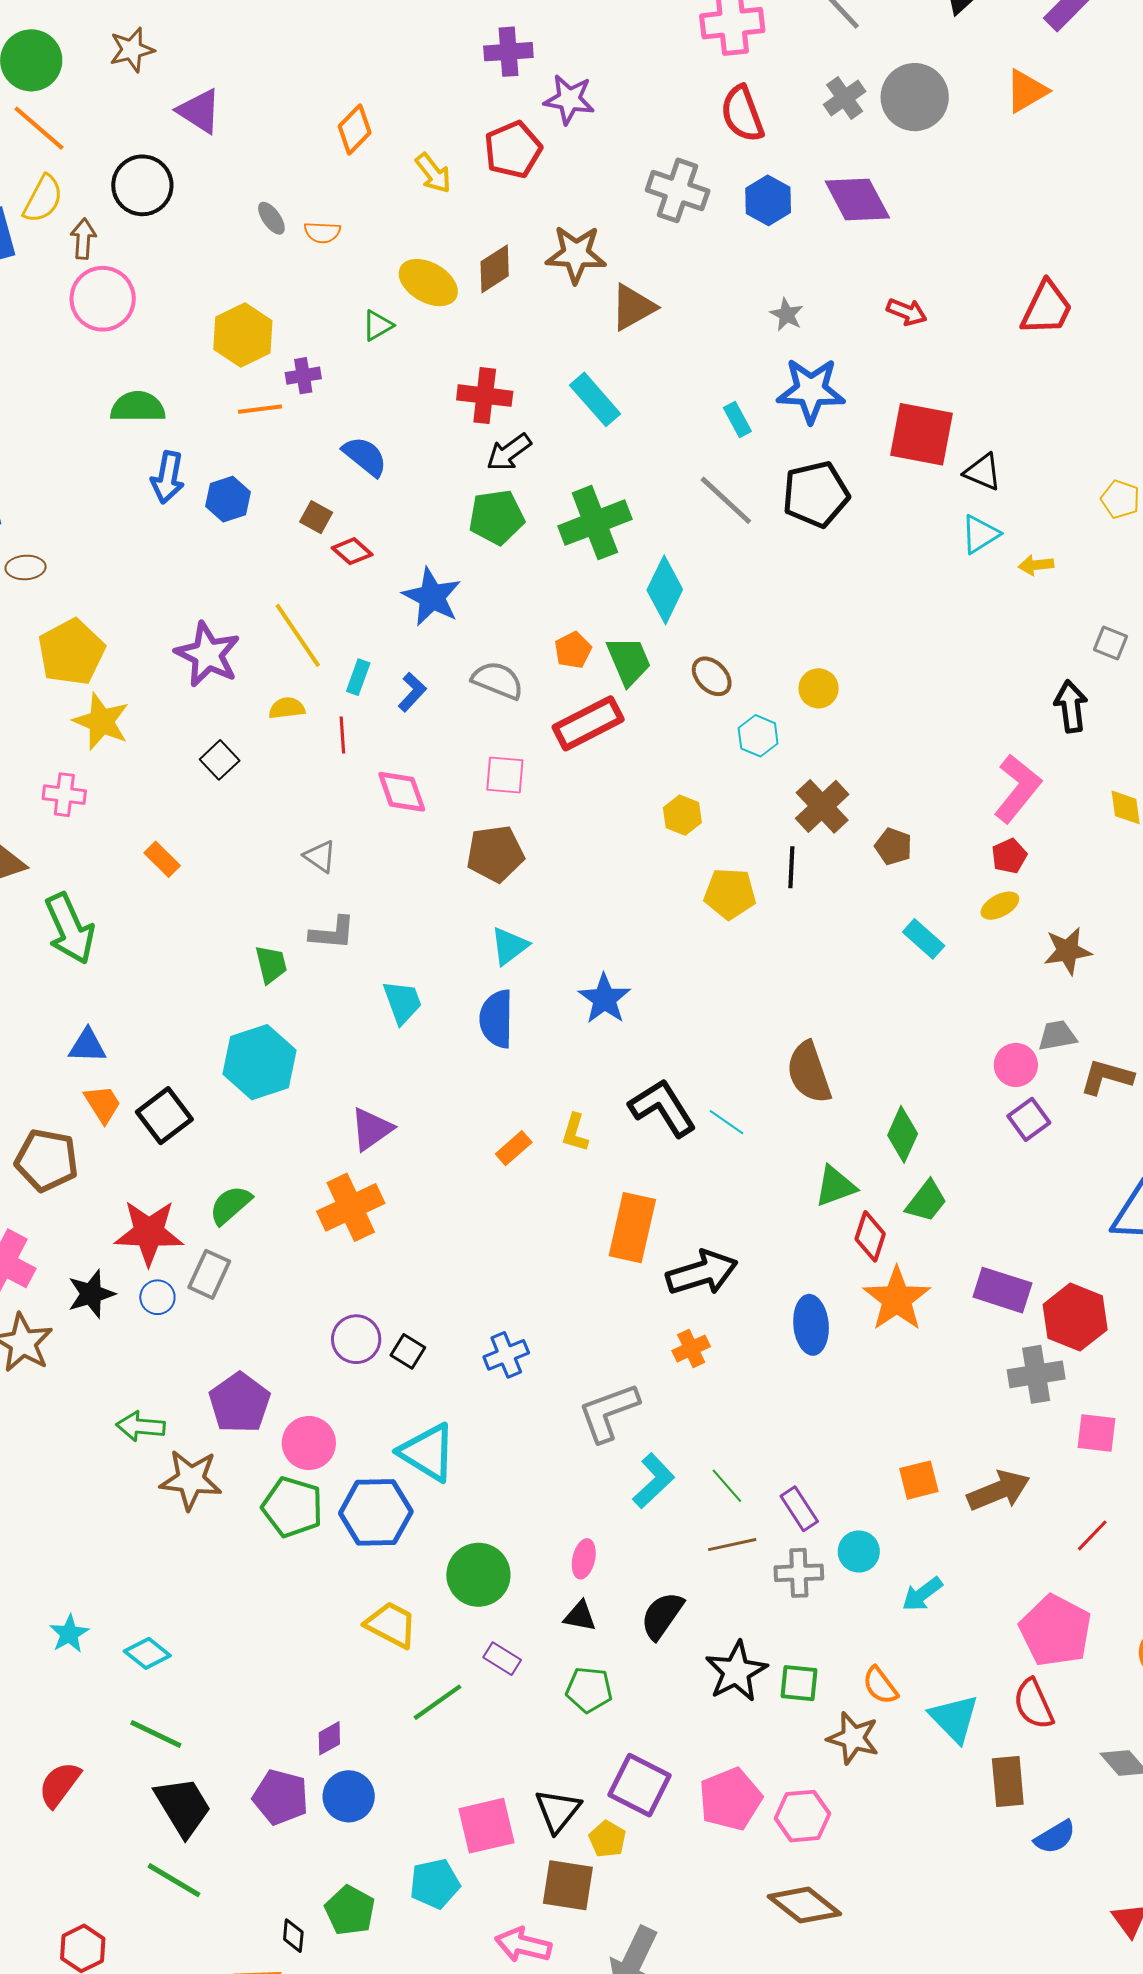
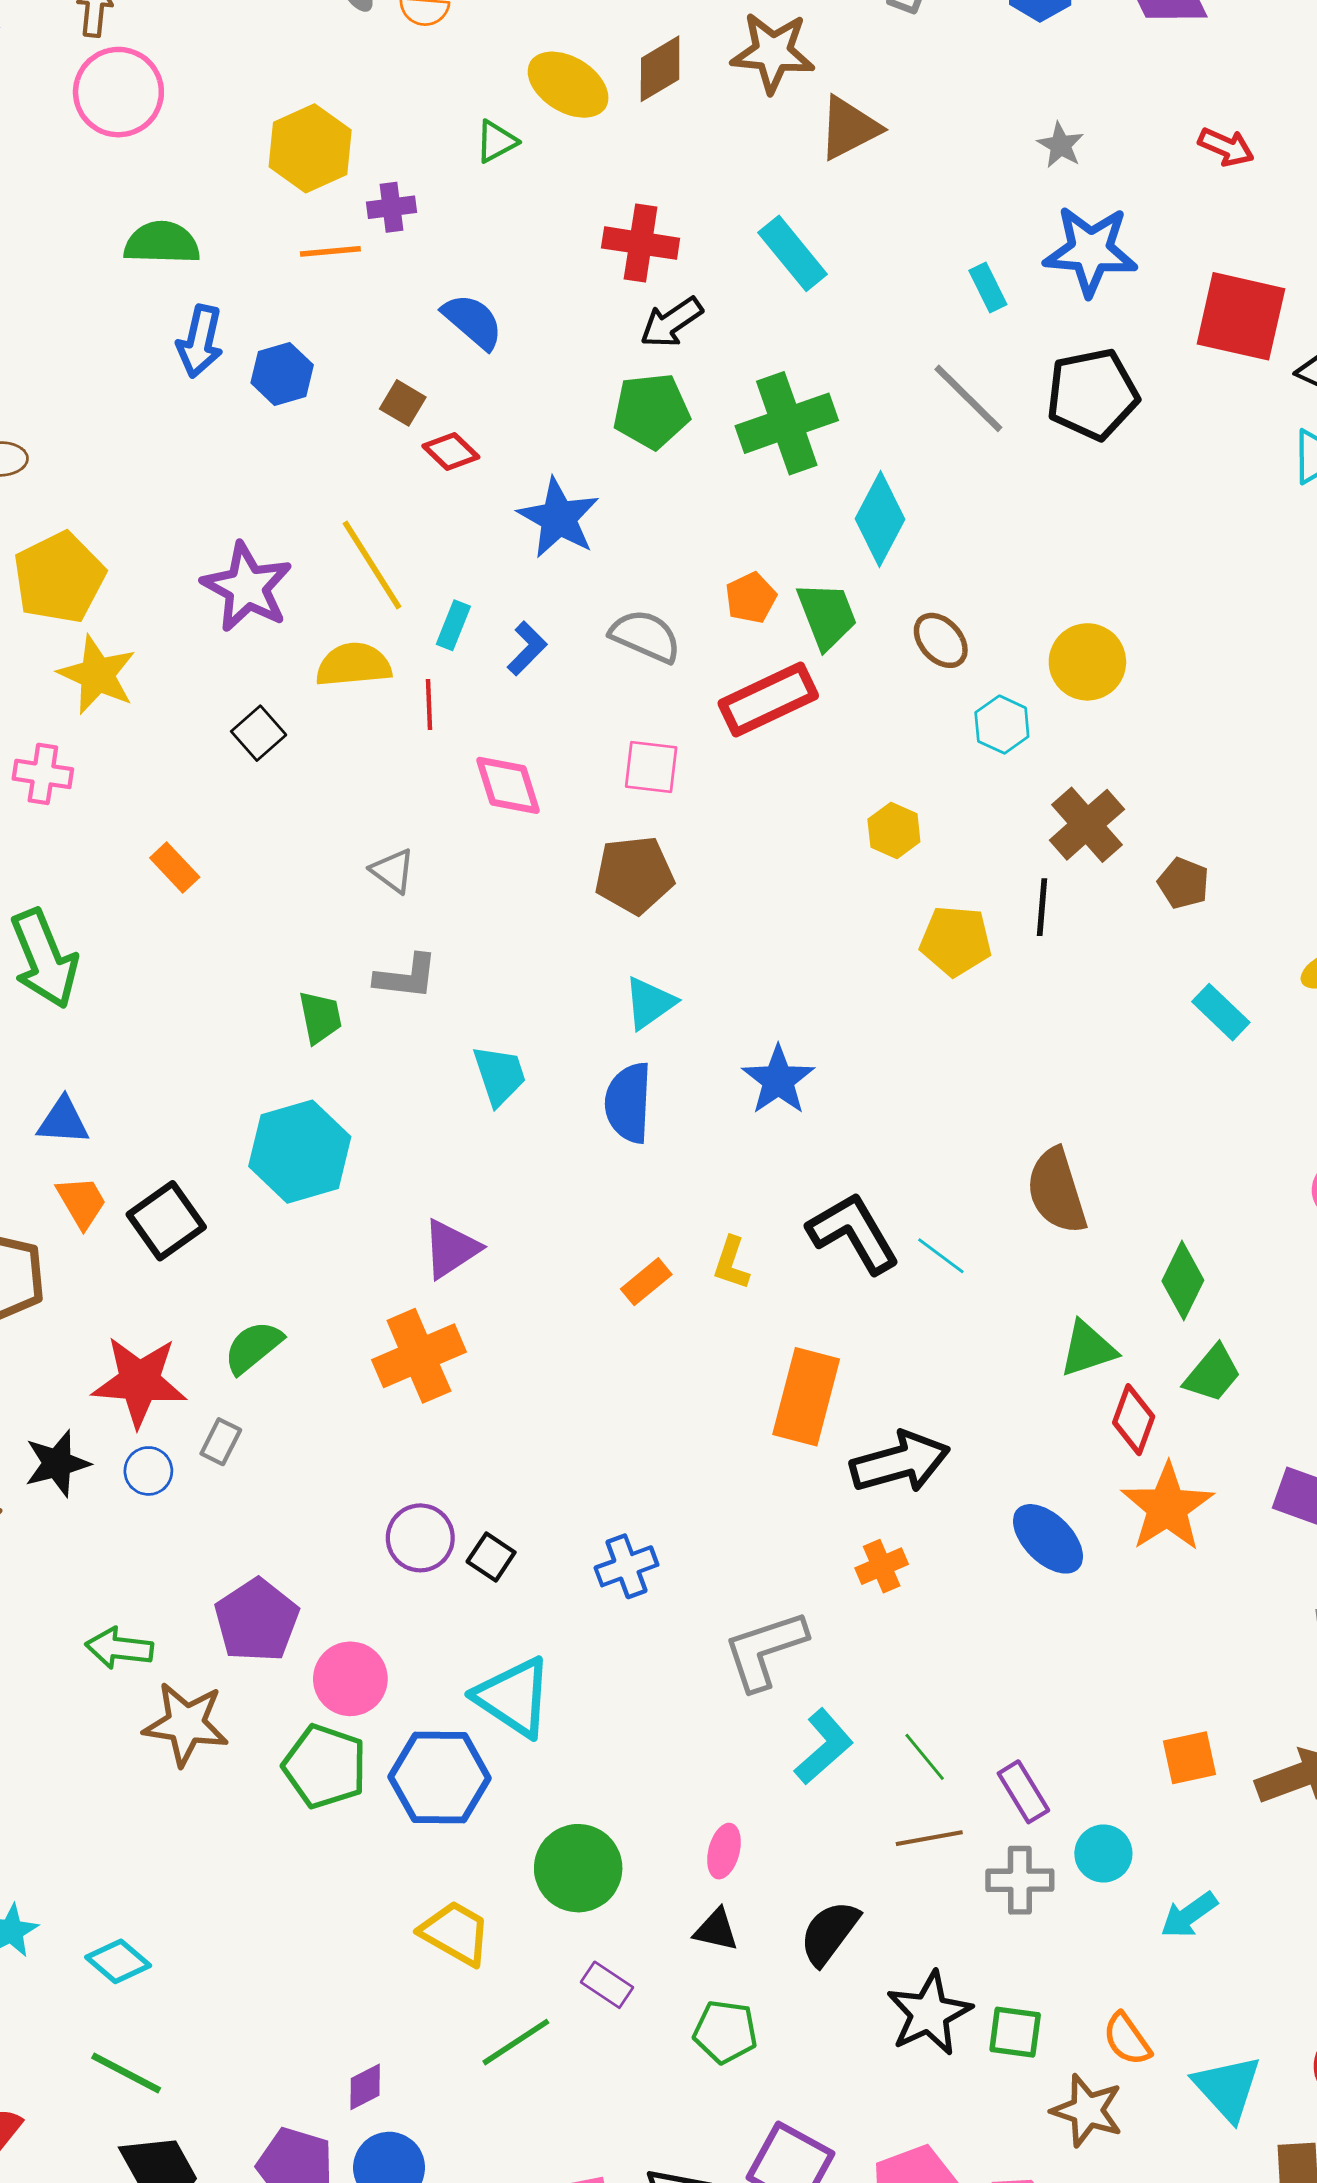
yellow circle: (819, 688) -> (1087, 662), size x1.4
yellow semicircle: (287, 708) -> (354, 665), size x1.5
gray rectangle: (209, 1274) -> (221, 1442), size x0.7
blue ellipse: (811, 1325) -> (1048, 1539), turned -42

